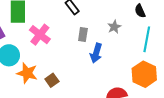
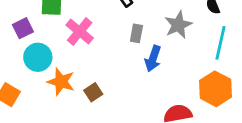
gray star: (114, 27) -> (178, 25), size x1.5

